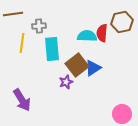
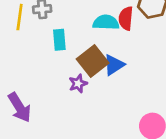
yellow line: (22, 43) -> (20, 17), moved
cyan rectangle: (52, 49) -> (59, 40), size x0.7

